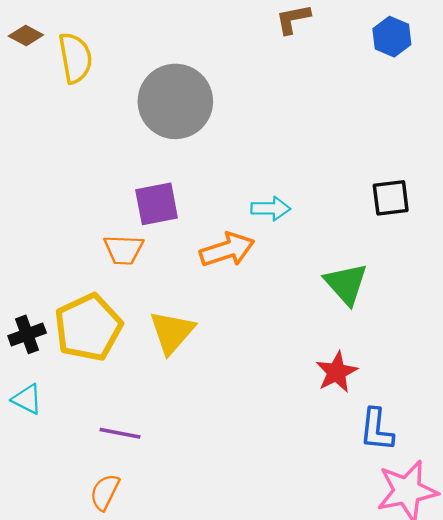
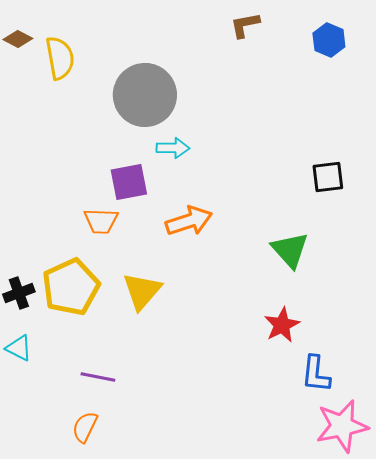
cyan arrow: (271, 209) -> (173, 148), moved

